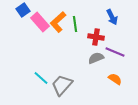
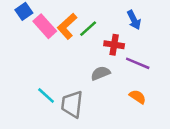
green line: (75, 24) -> (88, 29), turned 56
gray semicircle: (96, 58) -> (101, 73), moved
gray trapezoid: (62, 85) -> (72, 104), turned -35

